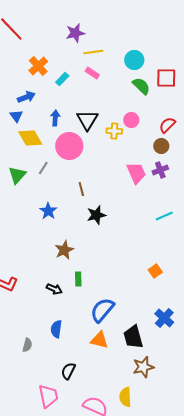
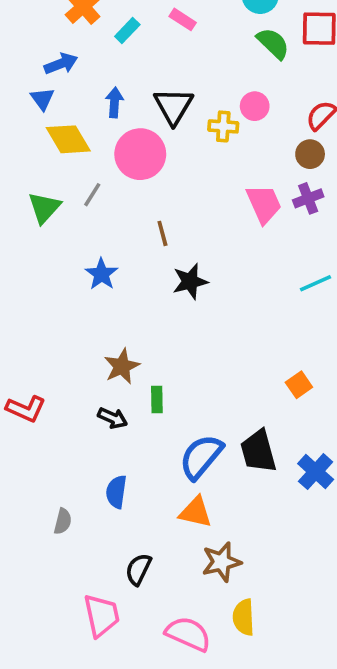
brown star: (64, 250) -> (122, 366), moved
black trapezoid: (133, 337) -> (258, 451), moved
brown star: (143, 367) -> (221, 562), moved

